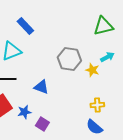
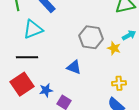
blue triangle: (41, 87) -> (74, 67), moved

